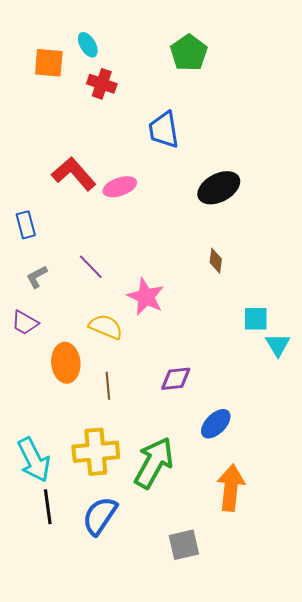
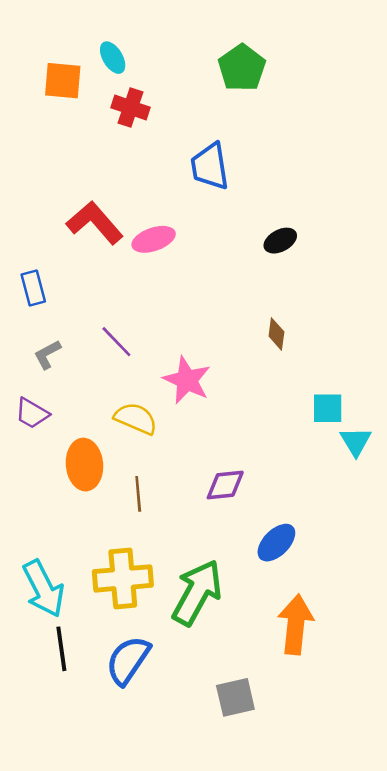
black ellipse: (219, 188) -> (280, 241), size x0.6

